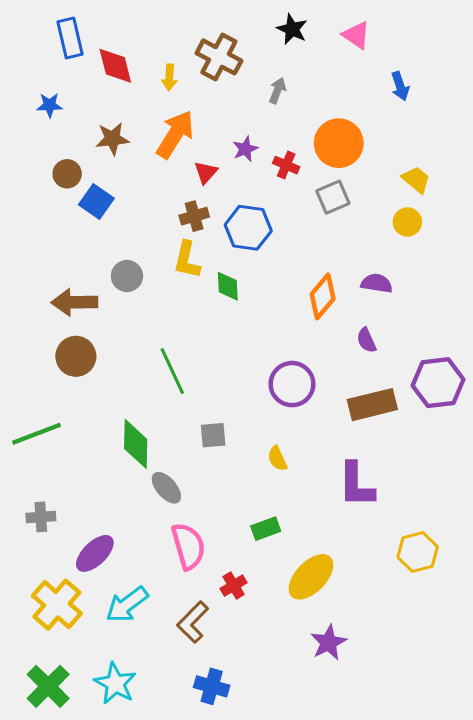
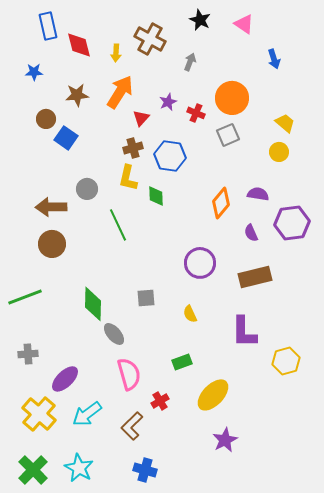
green line: (172, 371) -> (118, 225), moved
purple hexagon: (438, 383) -> (292, 223), moved
yellow hexagon: (418, 552) -> (286, 361), moved

